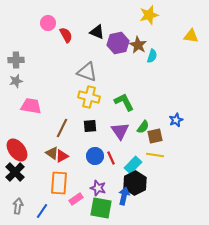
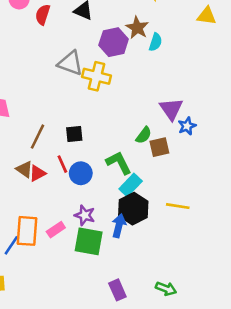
red semicircle: (66, 35) -> (43, 15), turned -133
purple hexagon: (118, 43) -> (114, 42), moved
yellow cross: (89, 97) -> (96, 76), moved
green L-shape: (124, 102) -> (119, 163), moved
purple triangle: (120, 131) -> (171, 109), moved
yellow line: (155, 155) -> (178, 206), moved
red line: (111, 158) -> (62, 164), moved
orange rectangle: (59, 183) -> (27, 231), moved

